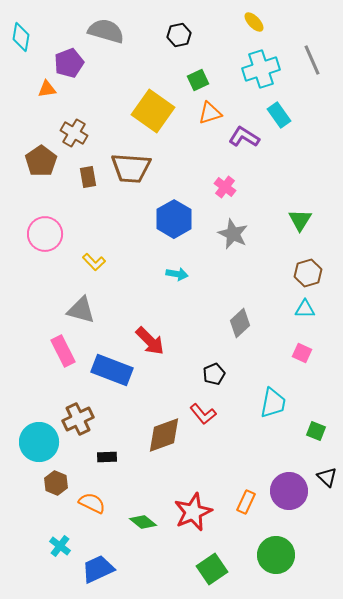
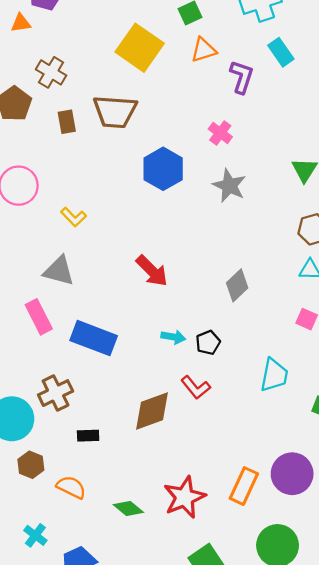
purple L-shape: (244, 137) -> (242, 77), turned 76
cyan arrow: (177, 274) -> (173, 337), moved
red arrow: (150, 341) -> (152, 271), moved
orange rectangle: (246, 502) -> (244, 486), size x1.4

